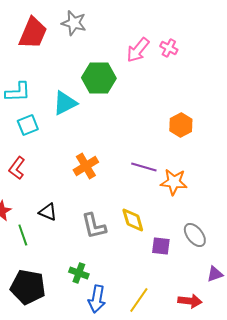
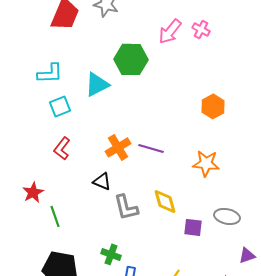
purple line: (144, 167) -> (151, 148), moved
red L-shape: (17, 168) -> (62, 148), moved
black triangle: (48, 212) -> (102, 181), moved
gray ellipse: (195, 235) -> (227, 216), turned -40

